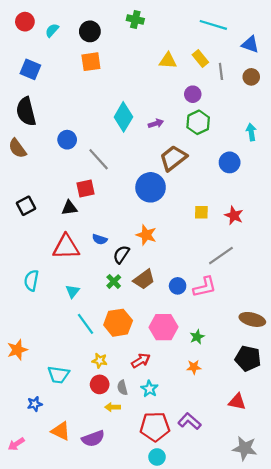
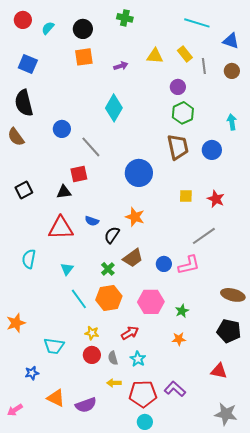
purple arrow: (156, 123) -> (121, 66), moved
brown trapezoid: (173, 158) -> (178, 147), moved, turned 116
green cross: (114, 282) -> (108, 269), moved
yellow arrow: (113, 407) -> (114, 383), moved

